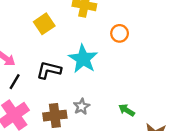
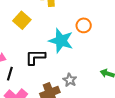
orange circle: (120, 33) -> (84, 25), moved

